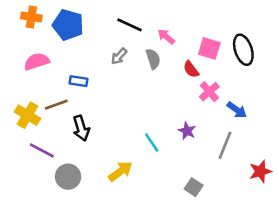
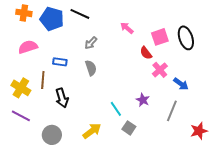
black line: (130, 25) -> (80, 14), moved
pink square: (209, 48) -> (160, 37), turned -36
gray semicircle: (153, 59) -> (91, 68), moved
brown line: (56, 105) -> (43, 80), turned -66
purple line: (42, 150) -> (21, 116), moved
gray square: (194, 187) -> (129, 128), moved

